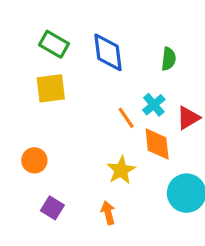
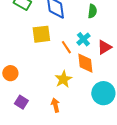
yellow square: (51, 88) -> (41, 34), moved

